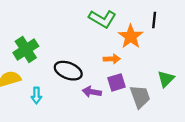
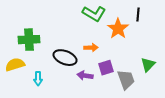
green cross: (26, 49) -> (29, 40), turned 30
orange arrow: (112, 59) -> (91, 48), moved

